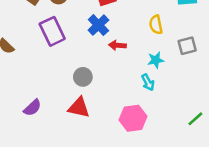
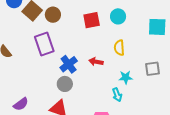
blue cross: (98, 25) -> (69, 64), moved
yellow semicircle: (156, 25) -> (119, 48), moved

